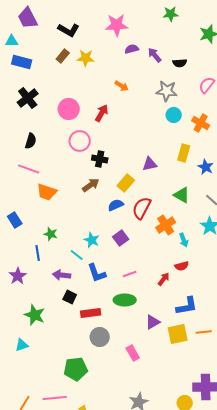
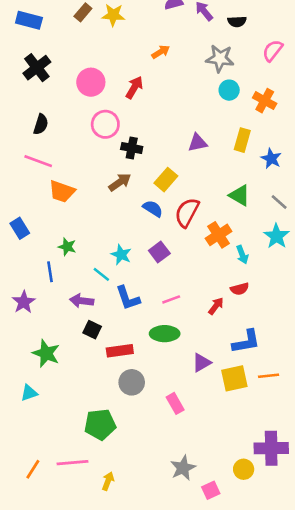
orange arrow: (122, 86) -> (161, 52), turned -64
purple triangle: (150, 164) -> (197, 143), moved
blue semicircle: (116, 205) -> (153, 209), turned 56

